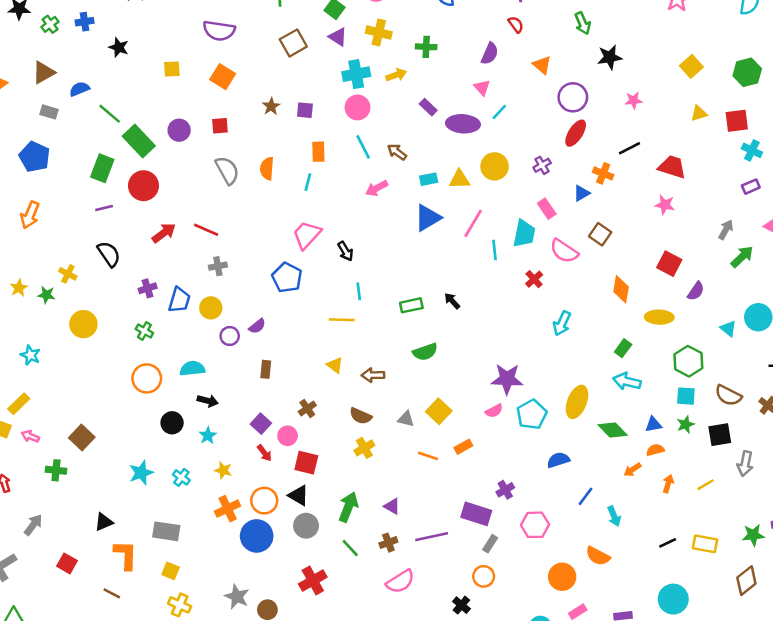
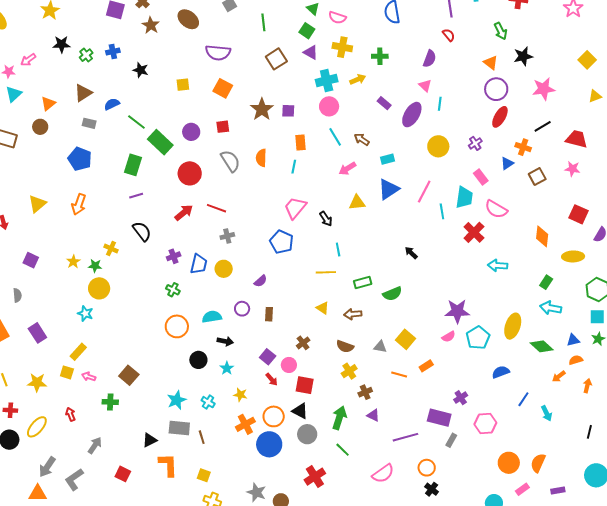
orange triangle: (542, 65) -> (491, 63), moved
pink star: (634, 100) -> (544, 89), size x1.6
brown star: (271, 106) -> (262, 109), size x1.6
cyan line: (499, 112) -> (440, 104), turned -32
purple ellipse: (463, 124) -> (412, 115), turned -60
yellow triangle: (460, 179) -> (357, 203), moved
red circle: (143, 186) -> (190, 173), moved
brown square: (600, 234) -> (537, 177), moved, turned 30
red cross: (534, 279) -> (474, 232), size x1.5
green rectangle: (411, 305) -> (363, 283), moved
cyan arrow: (562, 323) -> (498, 266), turned 72
yellow circle: (83, 324) -> (99, 288), moved
purple circle: (230, 336) -> (242, 309), moved
gray rectangle: (166, 531) -> (179, 428), moved
brown cross: (388, 543) -> (365, 392), moved
black line: (668, 543) -> (589, 432), turned -48
orange semicircle: (598, 556) -> (538, 463), moved, turned 90
orange circle: (484, 576) -> (427, 468), moved
brown line: (112, 593) -> (202, 437), moved, turned 48

